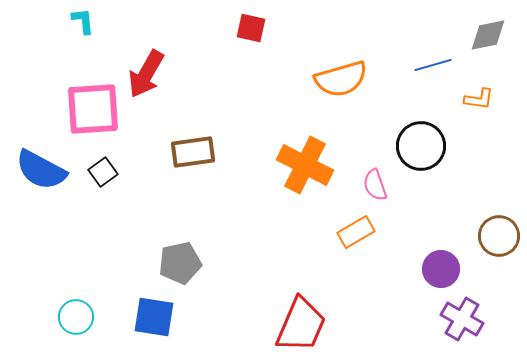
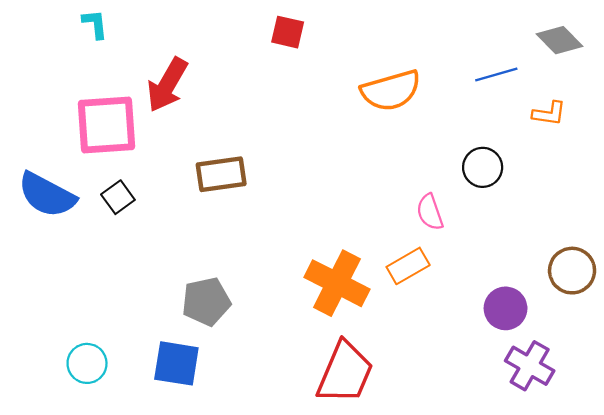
gray diamond: (488, 35) -> (559, 40), turned 57
black circle: (421, 146) -> (483, 167), size x0.7
orange cross: (305, 165) -> (337, 283), moved

